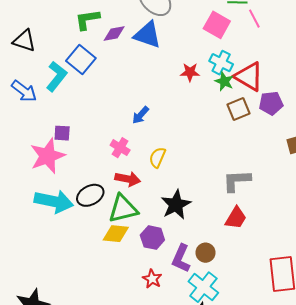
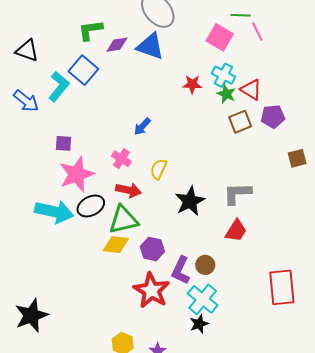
red triangle: (249, 77) -> (251, 90), size x0.7
pink star: (48, 156) -> (77, 174), moved
black star: (176, 205) -> (190, 201), moved
red star: (152, 279) -> (152, 290), size x1.8

